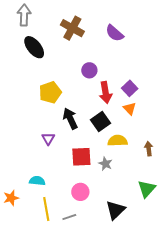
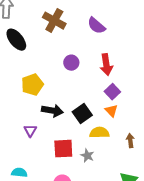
purple square: (130, 88) -> (112, 92), moved
red arrow: (105, 92) -> (106, 65), moved
orange triangle: (130, 108) -> (111, 111), moved
black arrow: (70, 119) -> (52, 111), turned 125

